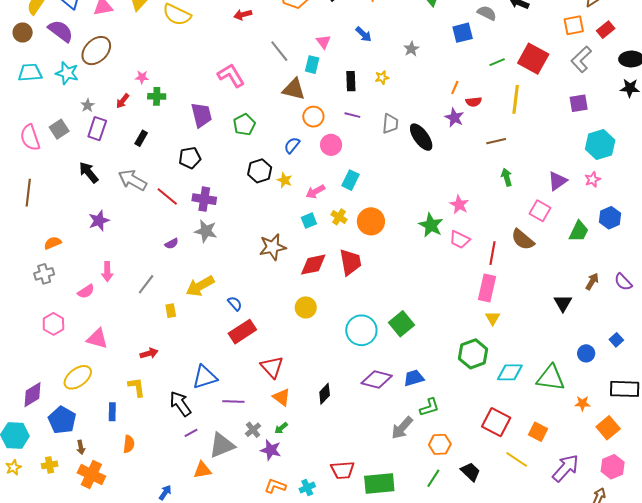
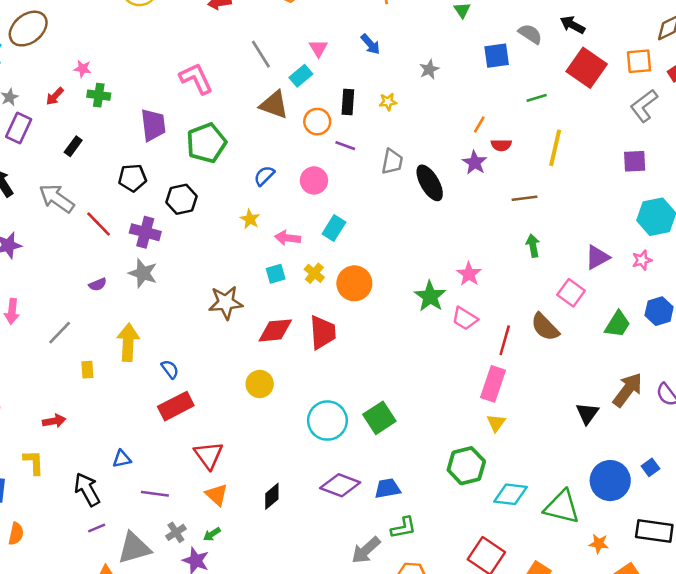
red square: (533, 59) -> (587, 68), moved
cyan rectangle: (312, 65) -> (301, 76), turned 30
orange circle: (313, 117) -> (317, 122), moved
green pentagon: (244, 125) -> (206, 143), size x1.4
black hexagon: (260, 171) -> (181, 199), moved
pink arrow: (315, 192) -> (288, 238), turned 30
brown arrow: (592, 281) -> (628, 390), size x1.6
yellow arrow: (200, 286) -> (128, 342), turned 116
blue circle: (586, 353) -> (610, 481), size x1.8
blue triangle: (205, 377) -> (122, 459), size x0.6

